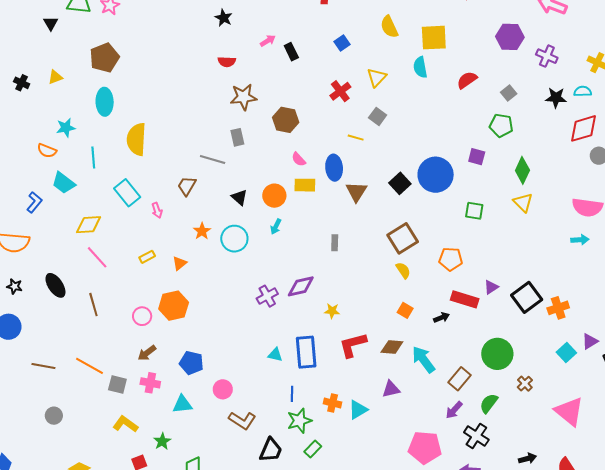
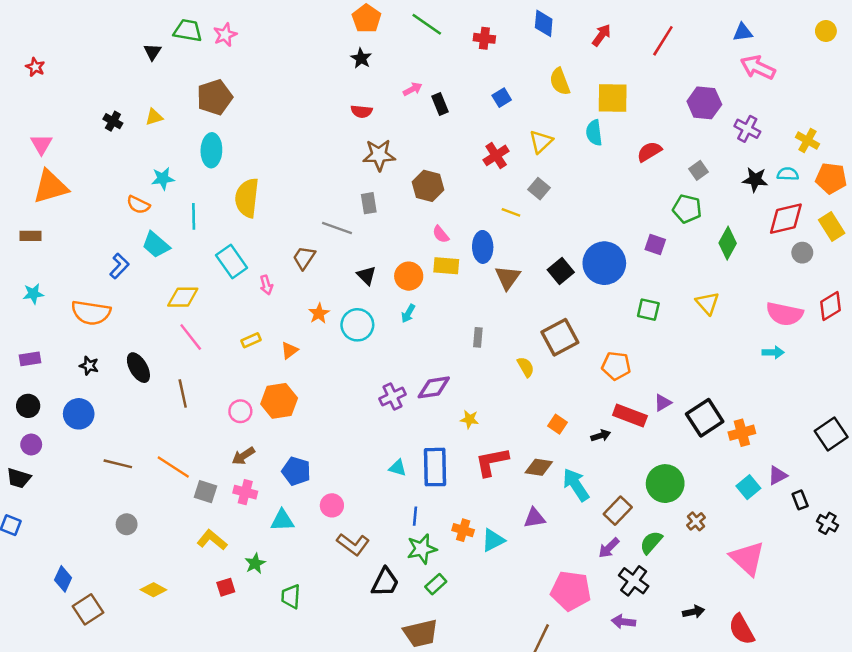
green diamond: (522, 170) -> (728, 243), moved
yellow semicircle: (403, 270) -> (526, 367), moved

